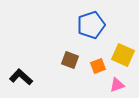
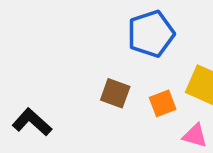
pink triangle: (117, 85) -> (195, 136), turned 35

